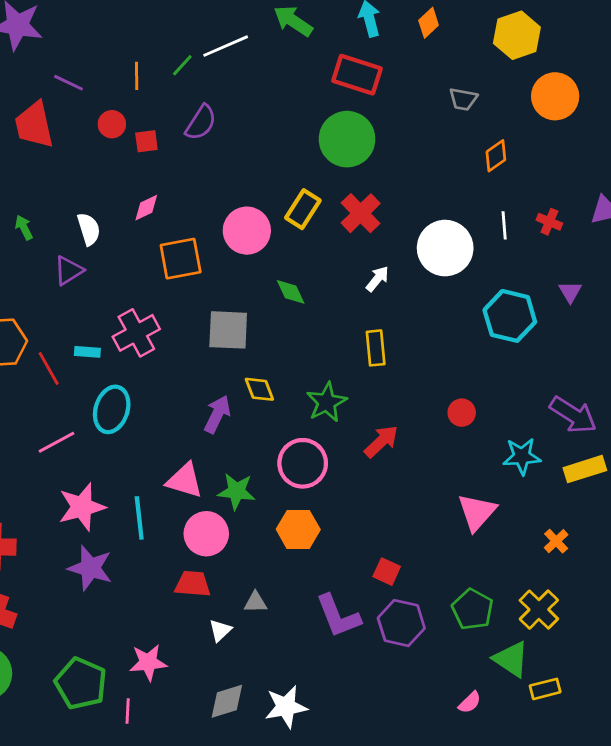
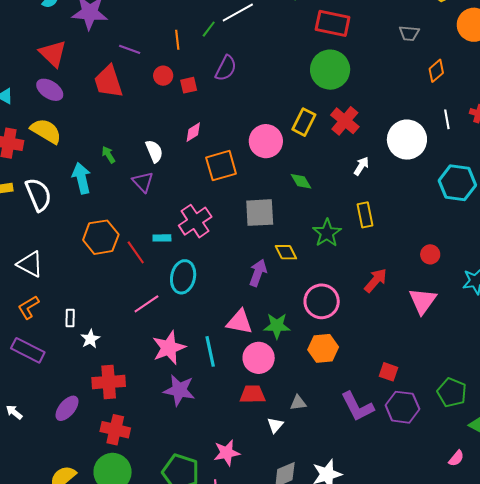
purple triangle: (69, 270) -> (143, 182), turned -35
green star: (327, 402) -> (327, 233), moved
pink triangle: (477, 512) -> (423, 301), moved

